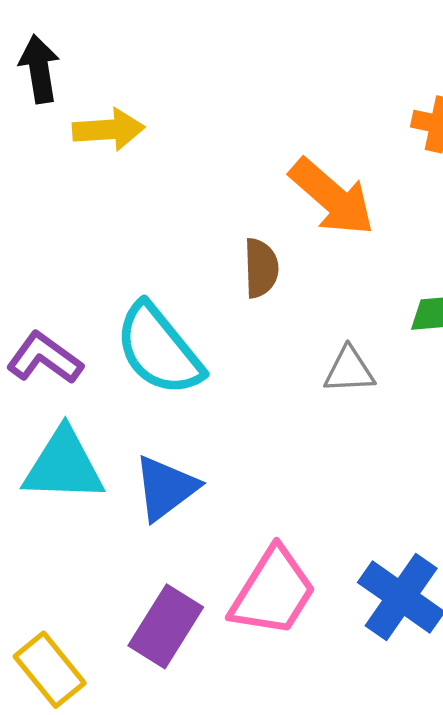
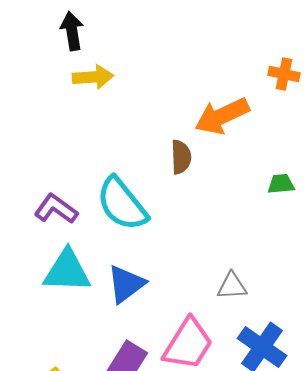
black arrow: (39, 69) -> (72, 31), moved
orange arrow: (332, 197) -> (222, 116), turned 114
gray triangle: (349, 370) -> (232, 286), moved

